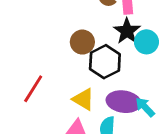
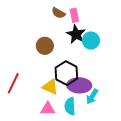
black hexagon: (105, 62) -> (66, 73), moved
cyan arrow: (145, 107) -> (92, 97), moved, turned -98

